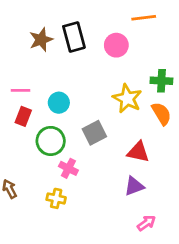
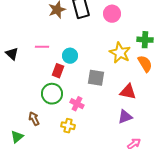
red rectangle: (23, 116) -> (58, 71), moved
gray square: (94, 133) -> (96, 78), turned 36
green circle: (51, 141) -> (52, 94), moved

